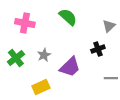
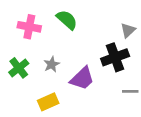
green semicircle: (68, 17) -> (67, 20), moved
black cross: (98, 49) -> (115, 57), size x1.6

